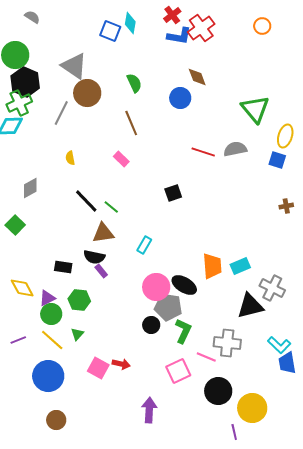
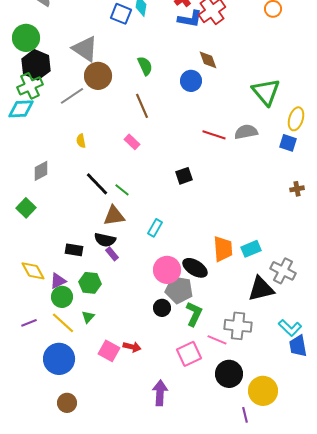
gray line: (61, 113) -> (72, 96), turned 30

